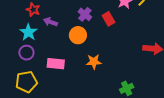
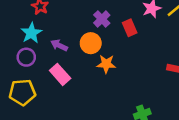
purple arrow: (50, 22) -> (59, 45), moved
orange star: (94, 62) -> (106, 64), moved
pink rectangle: (56, 64) -> (60, 74), turned 36

